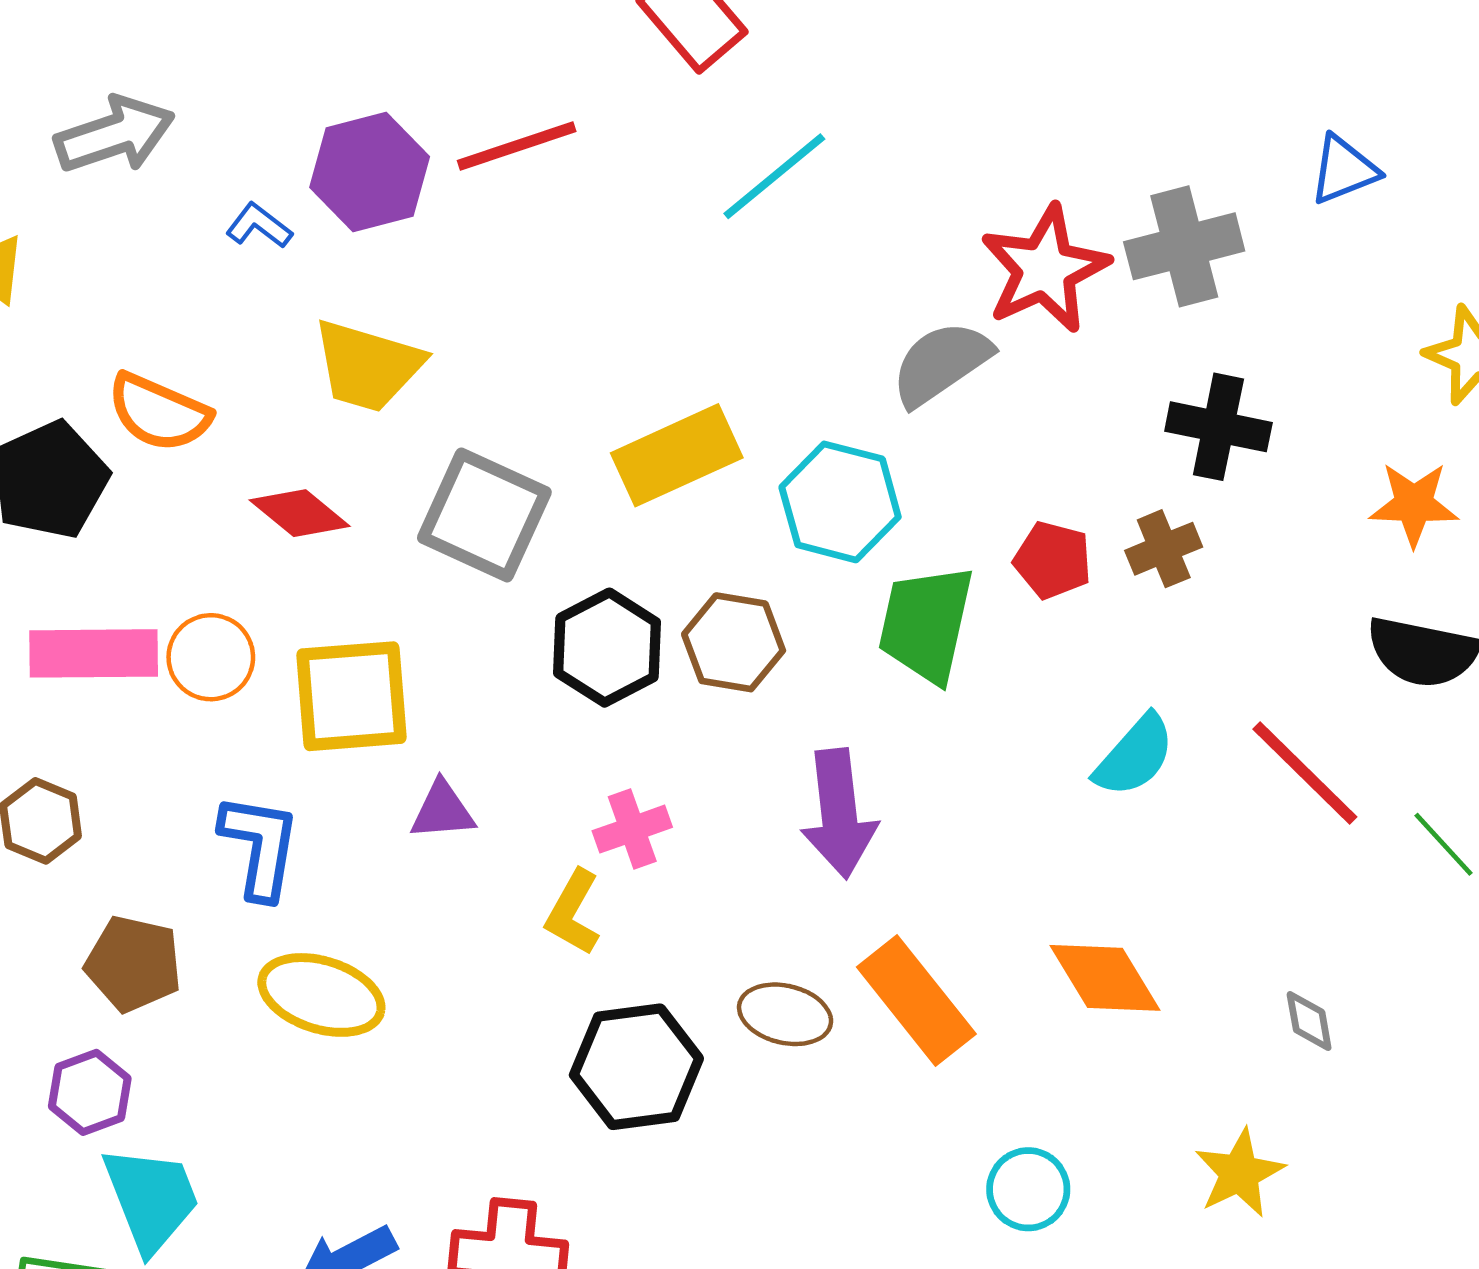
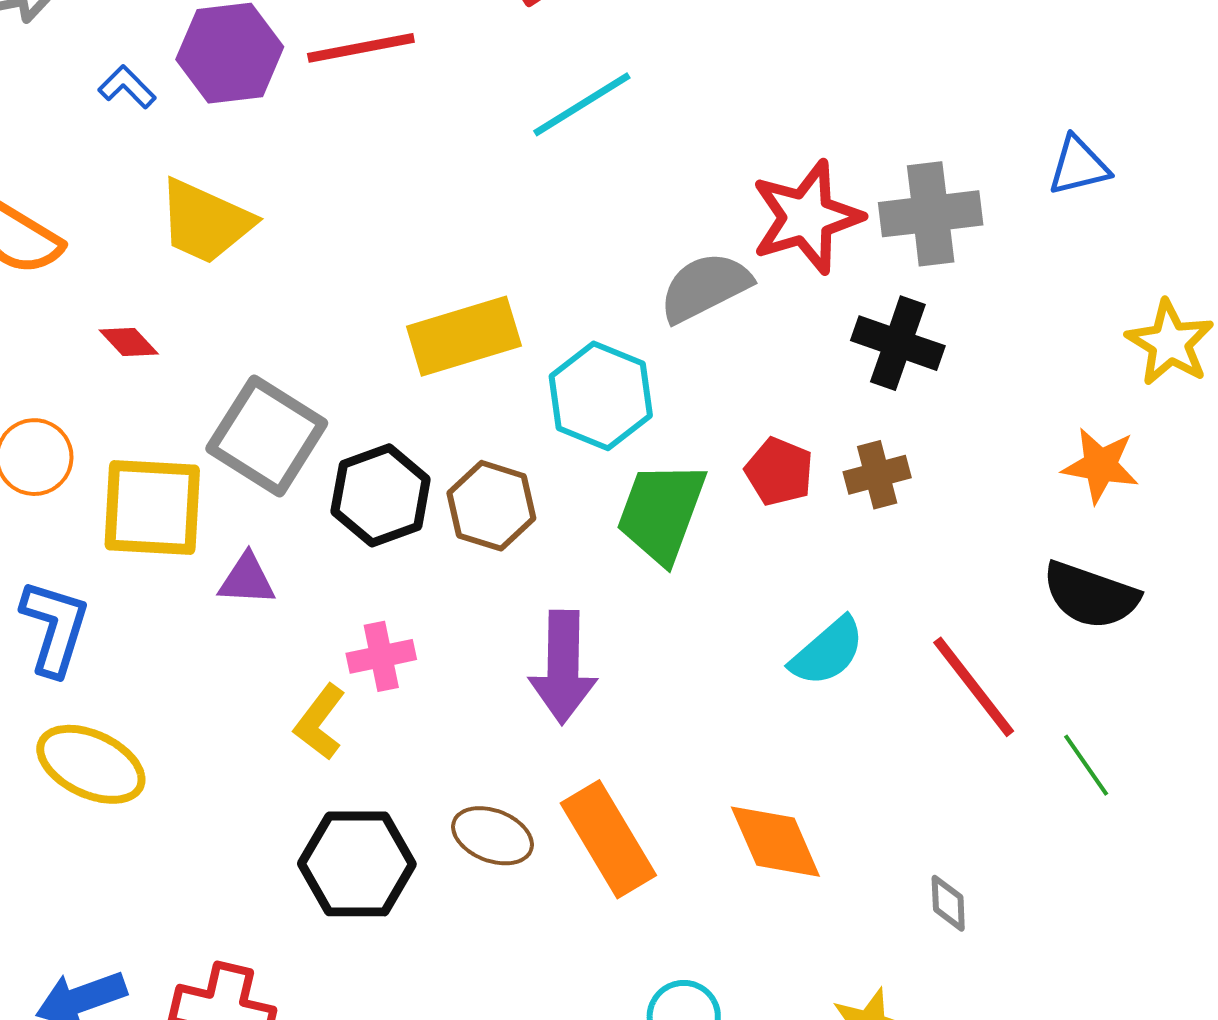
black cross: (1218, 427) -> (898, 343), moved
red diamond: (300, 513) -> (129, 342), size x0.7
gray square: (484, 515) -> (267, 436), moved
purple triangle: (442, 811) -> (247, 580), moved

